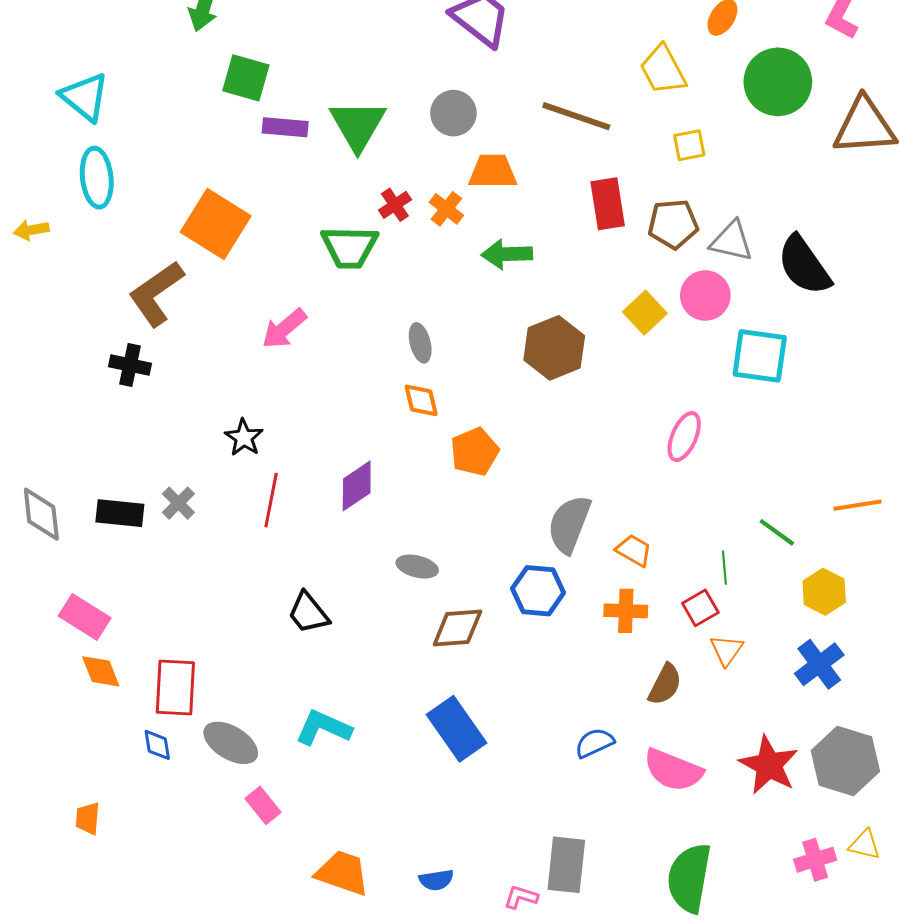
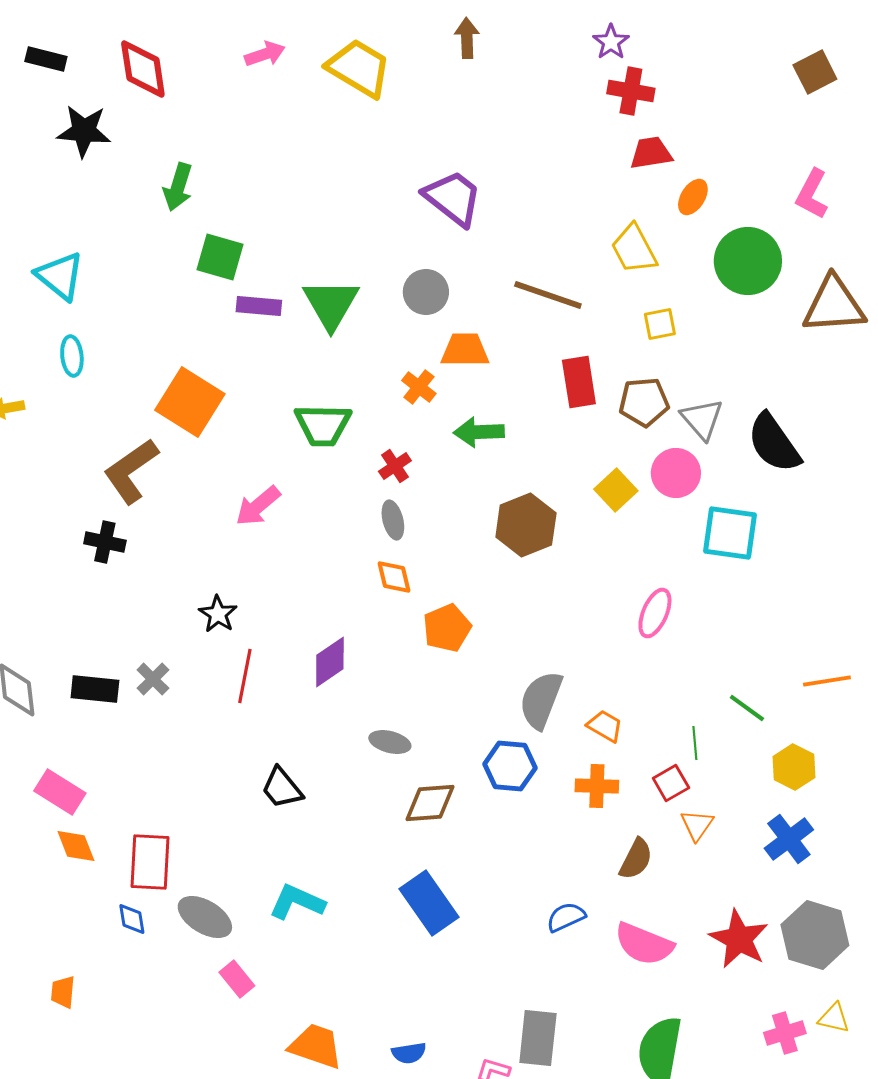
cyan ellipse: (97, 178) -> (72, 356), size x0.7
red cross: (395, 205) -> (395, 466), moved
gray triangle: (732, 241) -> (702, 419), turned 36

